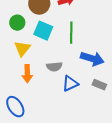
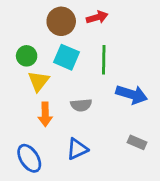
green circle: (17, 23) -> (27, 56), moved
blue triangle: (70, 84) -> (77, 149), moved
gray rectangle: (99, 85) -> (137, 142), moved

